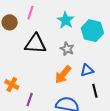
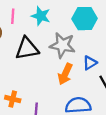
cyan star: (66, 20) -> (41, 16), moved
gray star: (67, 49) -> (62, 45), size x1.6

